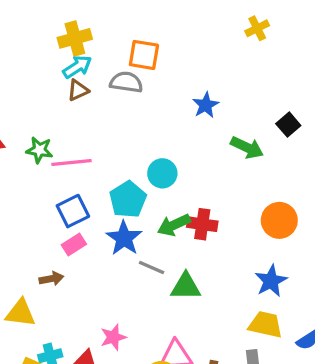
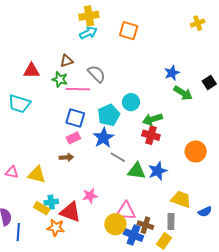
gray semicircle: (126, 82) -> (96, 74), moved, turned 30
brown triangle: (78, 90) -> (67, 61), moved
blue star: (206, 105) -> (172, 73), moved
blue square: (73, 211) -> (75, 118), turned 36
orange circle: (279, 220) -> (196, 151), moved
green arrow: (174, 225) -> (152, 119), moved
brown arrow: (51, 279) -> (66, 157), moved
blue star: (271, 281) -> (158, 171), moved

